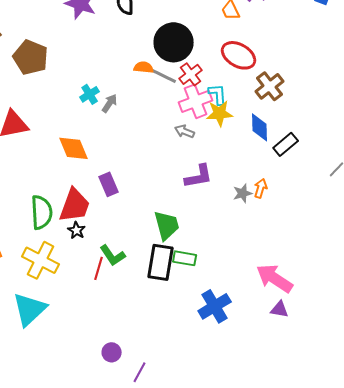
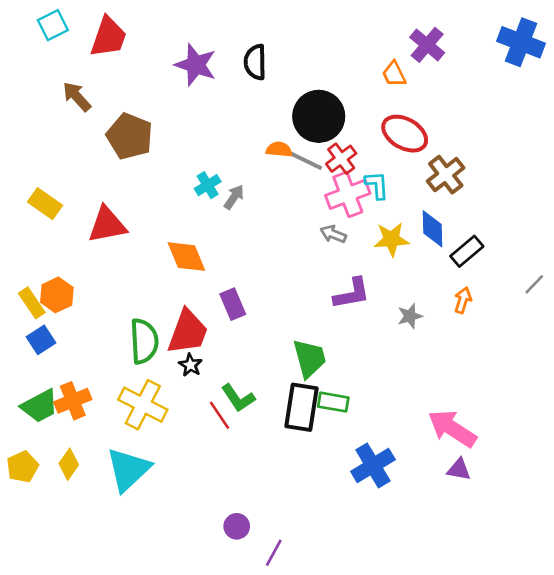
yellow star: (220, 113) -> (391, 239), moved
orange arrow: (261, 188) -> (463, 300), moved
red line: (99, 268) -> (220, 415), turned -50

